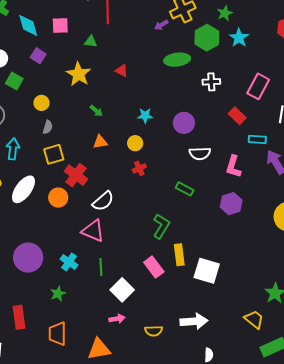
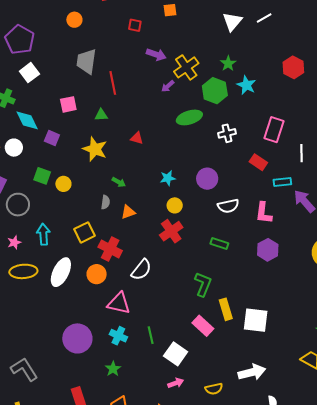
cyan diamond: (28, 25) -> (27, 120), moved
green square: (14, 81) -> (42, 176), moved
gray semicircle: (48, 127) -> (105, 202), moved
yellow circle: (135, 143) -> (175, 205), moved
red cross: (139, 168) -> (171, 231), size x1.6
pink triangle: (93, 231) -> (119, 303), moved

